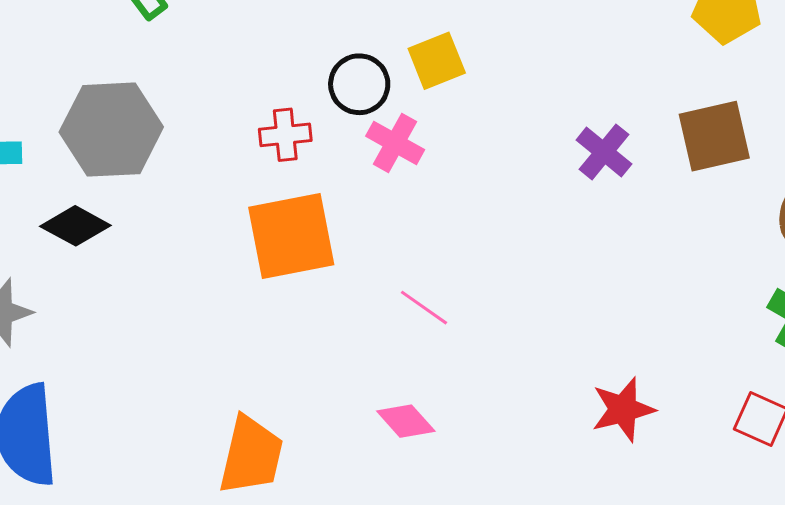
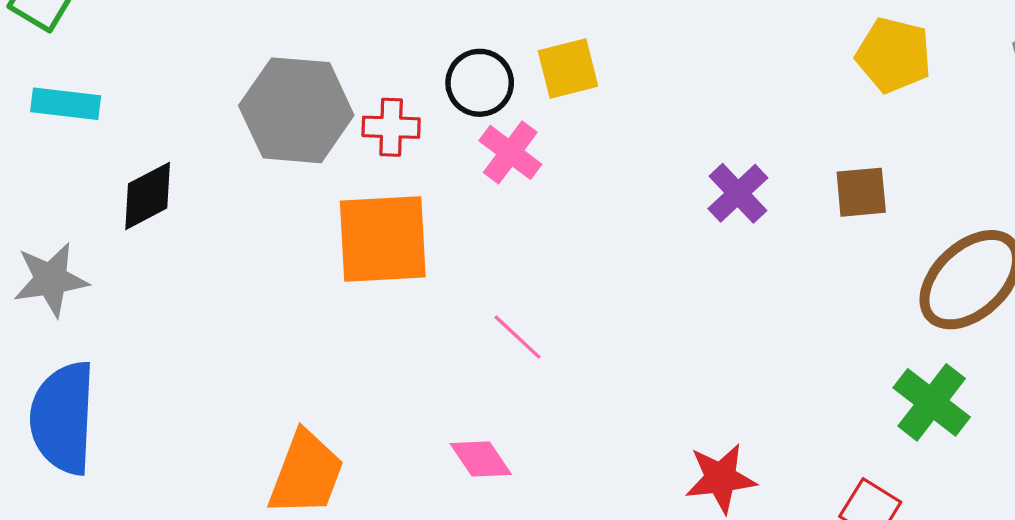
gray hexagon: (111, 130) -> (296, 110), moved
brown square: (714, 136) -> (861, 192), size x0.7
black diamond: (75, 226) -> (148, 196), turned -64

